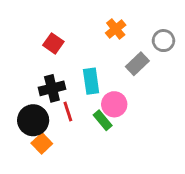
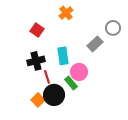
orange cross: (116, 29) -> (66, 13), moved
black circle: (33, 120) -> (54, 95), moved
orange square: (42, 143) -> (38, 100), moved

